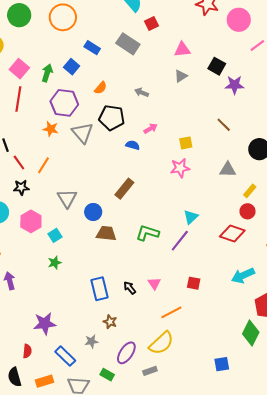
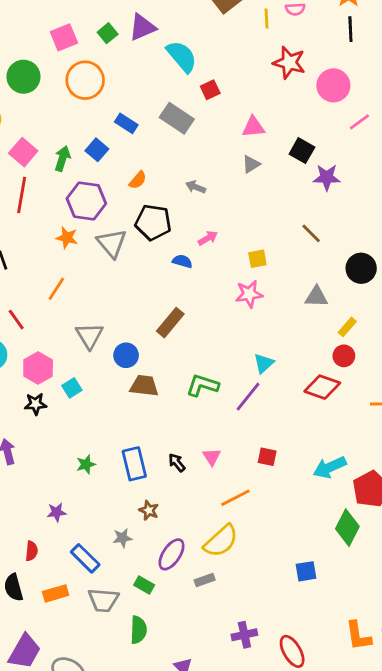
red line: (19, 163) -> (16, 320), moved
black star: (21, 187) -> (36, 404), moved
green star: (55, 263) -> (86, 464), moved
cyan arrow: (243, 275) -> (330, 467), moved
purple star: (45, 324) -> (57, 512), size x0.6

